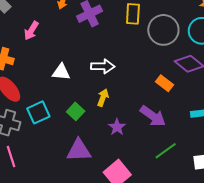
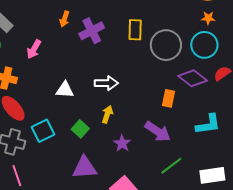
orange rectangle: (165, 83) -> (169, 98), turned 66

